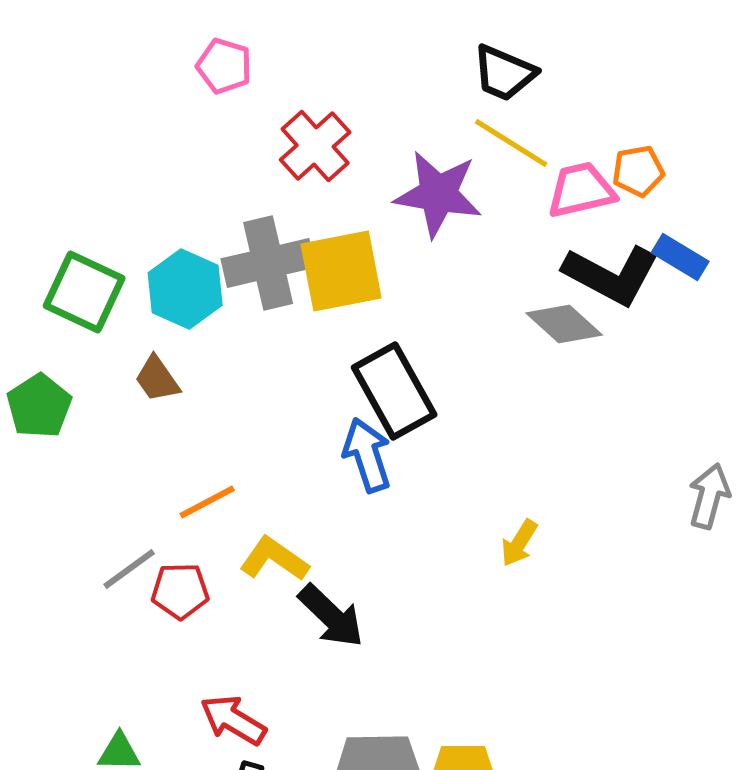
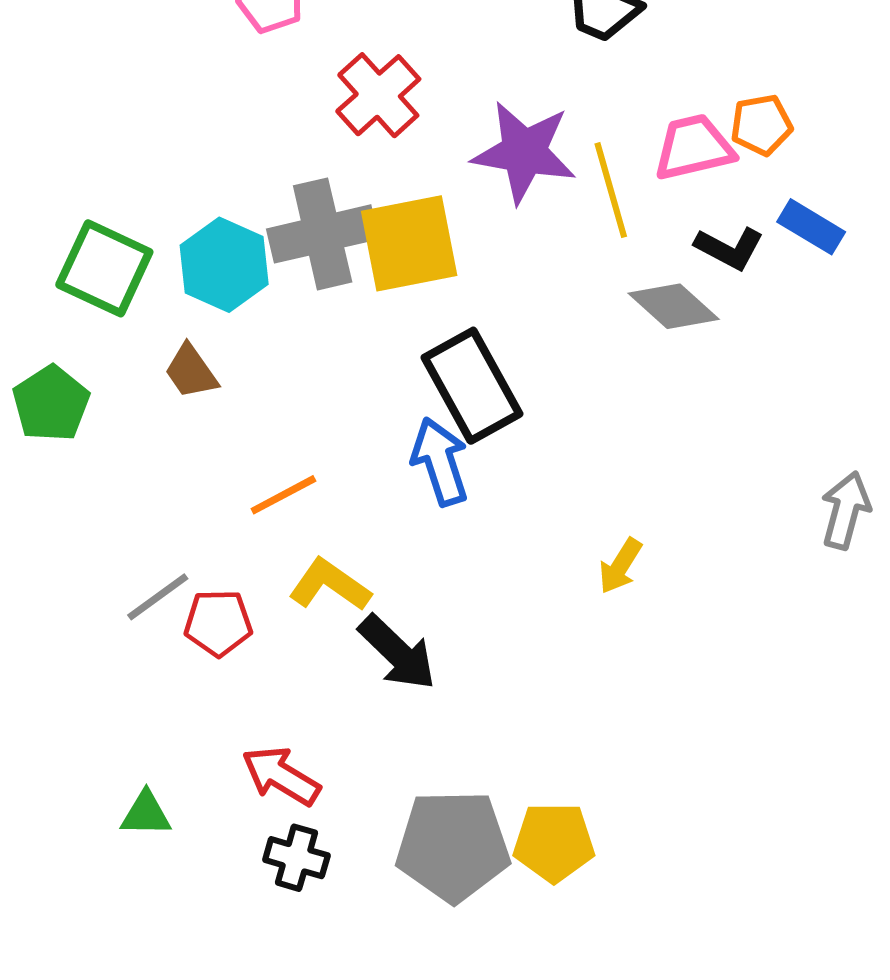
yellow line: (511, 143) -> (611, 190), moved, turned 42
black L-shape: (611, 275) -> (729, 248), size x0.6
orange line: (207, 502) -> (283, 495), moved

